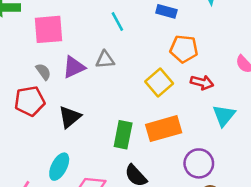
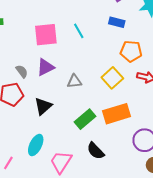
pink square: (49, 29) -> (46, 35), moved
gray triangle: (105, 60) -> (74, 81), moved
green rectangle: (123, 135) -> (85, 119), turned 40

